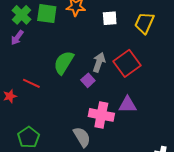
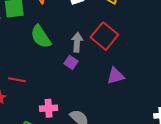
green semicircle: (64, 63) -> (41, 37), moved, turned -50
pink cross: (101, 115) -> (49, 108), moved, size x0.7

